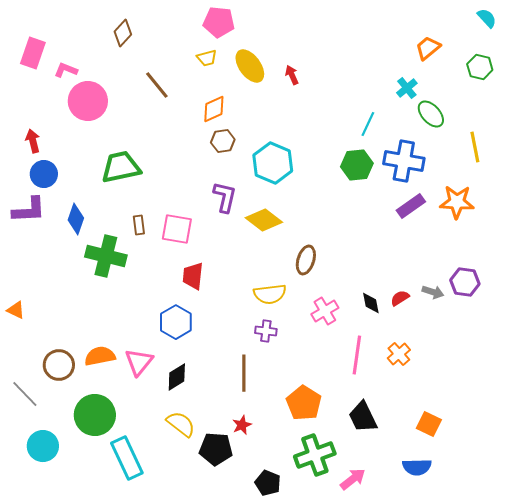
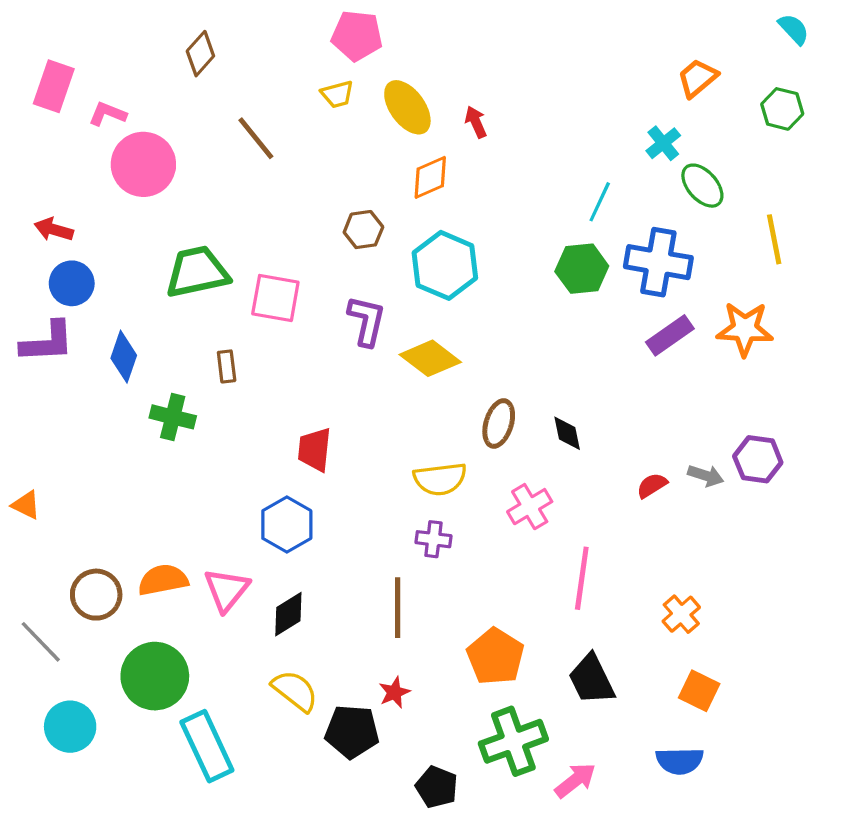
orange diamond: (214, 109) -> (430, 177), moved
red arrow: (33, 141) -> (54, 230), turned -60
pink square: (177, 229) -> (275, 298), moved
green cross: (106, 256) -> (173, 417), size x0.7
black diamond: (371, 303) -> (567, 433), moved
orange cross: (399, 354) -> (681, 614), moved

